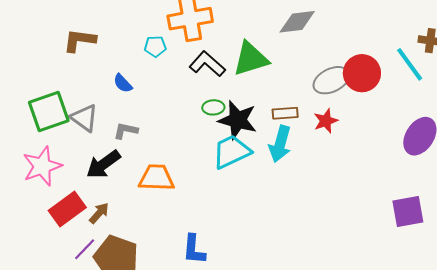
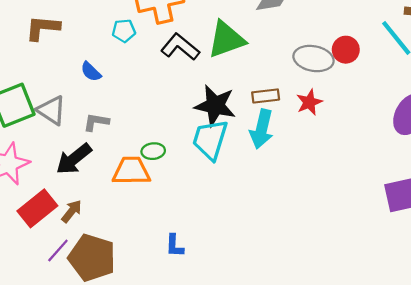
red circle: (362, 73) -> (346, 50), size x0.7
gray ellipse: (331, 80) -> (313, 59), turned 39
green ellipse: (213, 107) -> (153, 151), moved
cyan trapezoid: (231, 152) -> (210, 140), turned -45
blue L-shape: (194, 249) -> (175, 246), size x0.7

